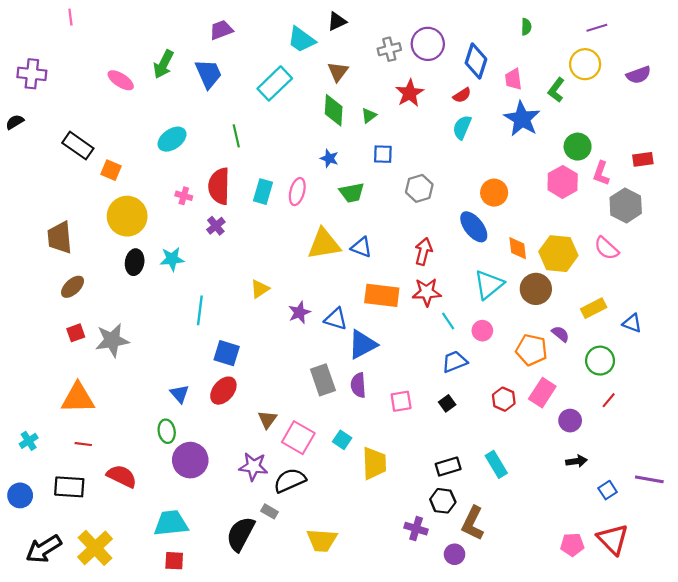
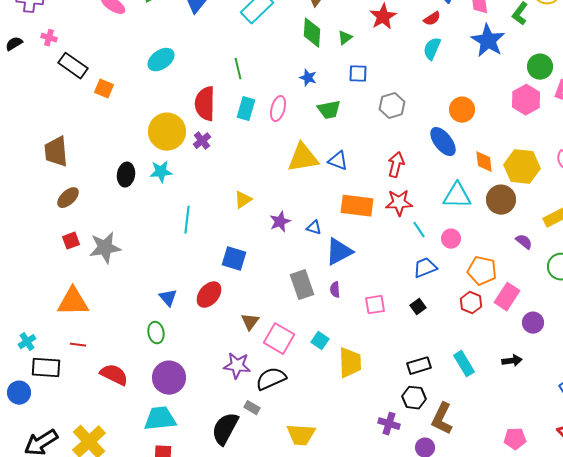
green line: (236, 136) -> (238, 69), moved
pink cross: (184, 196) -> (49, 38), moved
yellow circle: (127, 216) -> (167, 132), moved
cyan triangle: (489, 285) -> (457, 196), turned 40
blue triangle: (336, 319) -> (314, 228), size x0.7
orange pentagon: (532, 350) -> (482, 271), moved
blue square: (227, 353) -> (234, 259), moved
purple semicircle: (358, 385) -> (335, 290), size x0.7
purple circle: (190, 460) -> (169, 378), moved
black arrow: (577, 461) -> (512, 361), moved
black rectangle: (69, 487) -> (46, 368), moved
pink pentagon: (572, 545) -> (515, 439), moved

